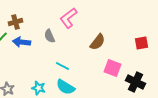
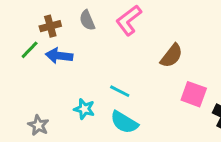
gray semicircle: (50, 36) -> (87, 20), moved
cyan star: (38, 88) -> (84, 109), moved

